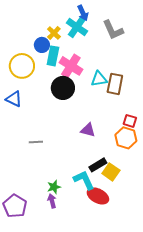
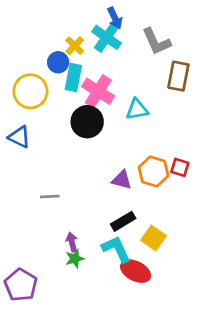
brown rectangle: (115, 84) -> (178, 76), moved
orange hexagon: (126, 138) -> (154, 172), moved
black rectangle: (98, 165) -> (123, 221), moved
purple arrow: (52, 201) -> (72, 242), moved

